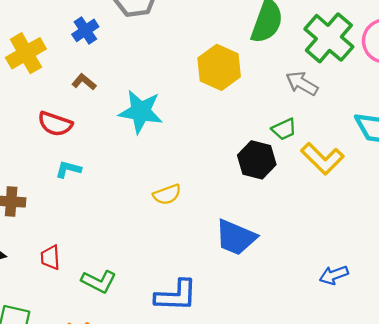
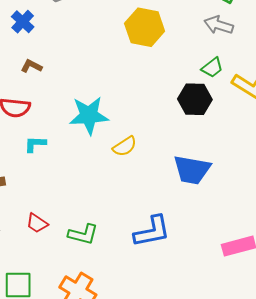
cyan star: (141, 112) -> (89, 115), moved
red trapezoid: (50, 257) -> (37, 223), turned -40

